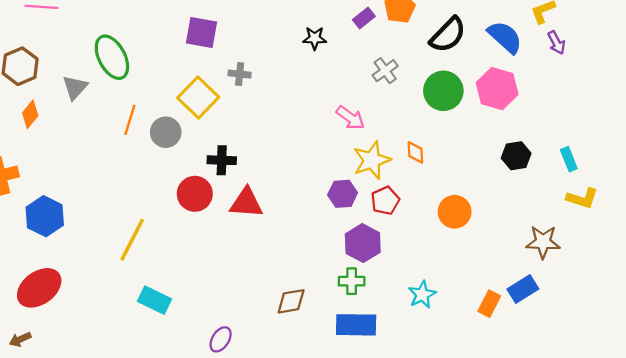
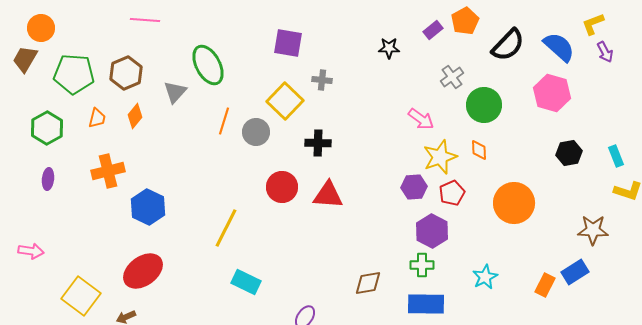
green circle: (443, 91) -> (484, 105), moved
black cross: (222, 160) -> (318, 143), moved
orange circle: (455, 212) -> (514, 203), size x1.4

